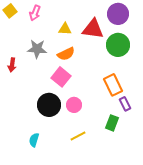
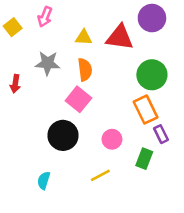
yellow square: (10, 11) -> (13, 27), moved
green circle: (118, 45) -> (152, 75), moved
orange semicircle: (66, 54) -> (85, 70), turned -72
pink circle: (74, 105) -> (112, 139), moved

